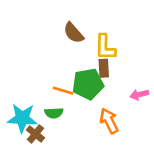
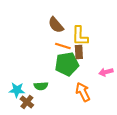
orange line: (63, 91) -> (63, 46), moved
cyan star: (22, 118) -> (17, 90), size x0.7

